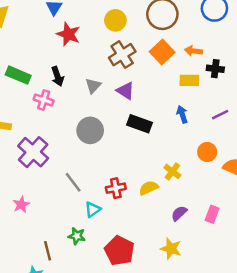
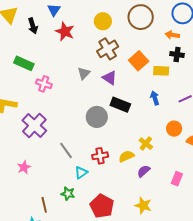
orange arrow: (193, 51) -> (172, 35), moved
orange square: (162, 52) -> (139, 61), moved
black cross: (215, 69) -> (177, 54), moved
black arrow: (58, 76) -> (33, 26), moved
gray circle: (90, 130) -> (97, 117), moved
purple semicircle: (179, 213) -> (144, 171), moved

